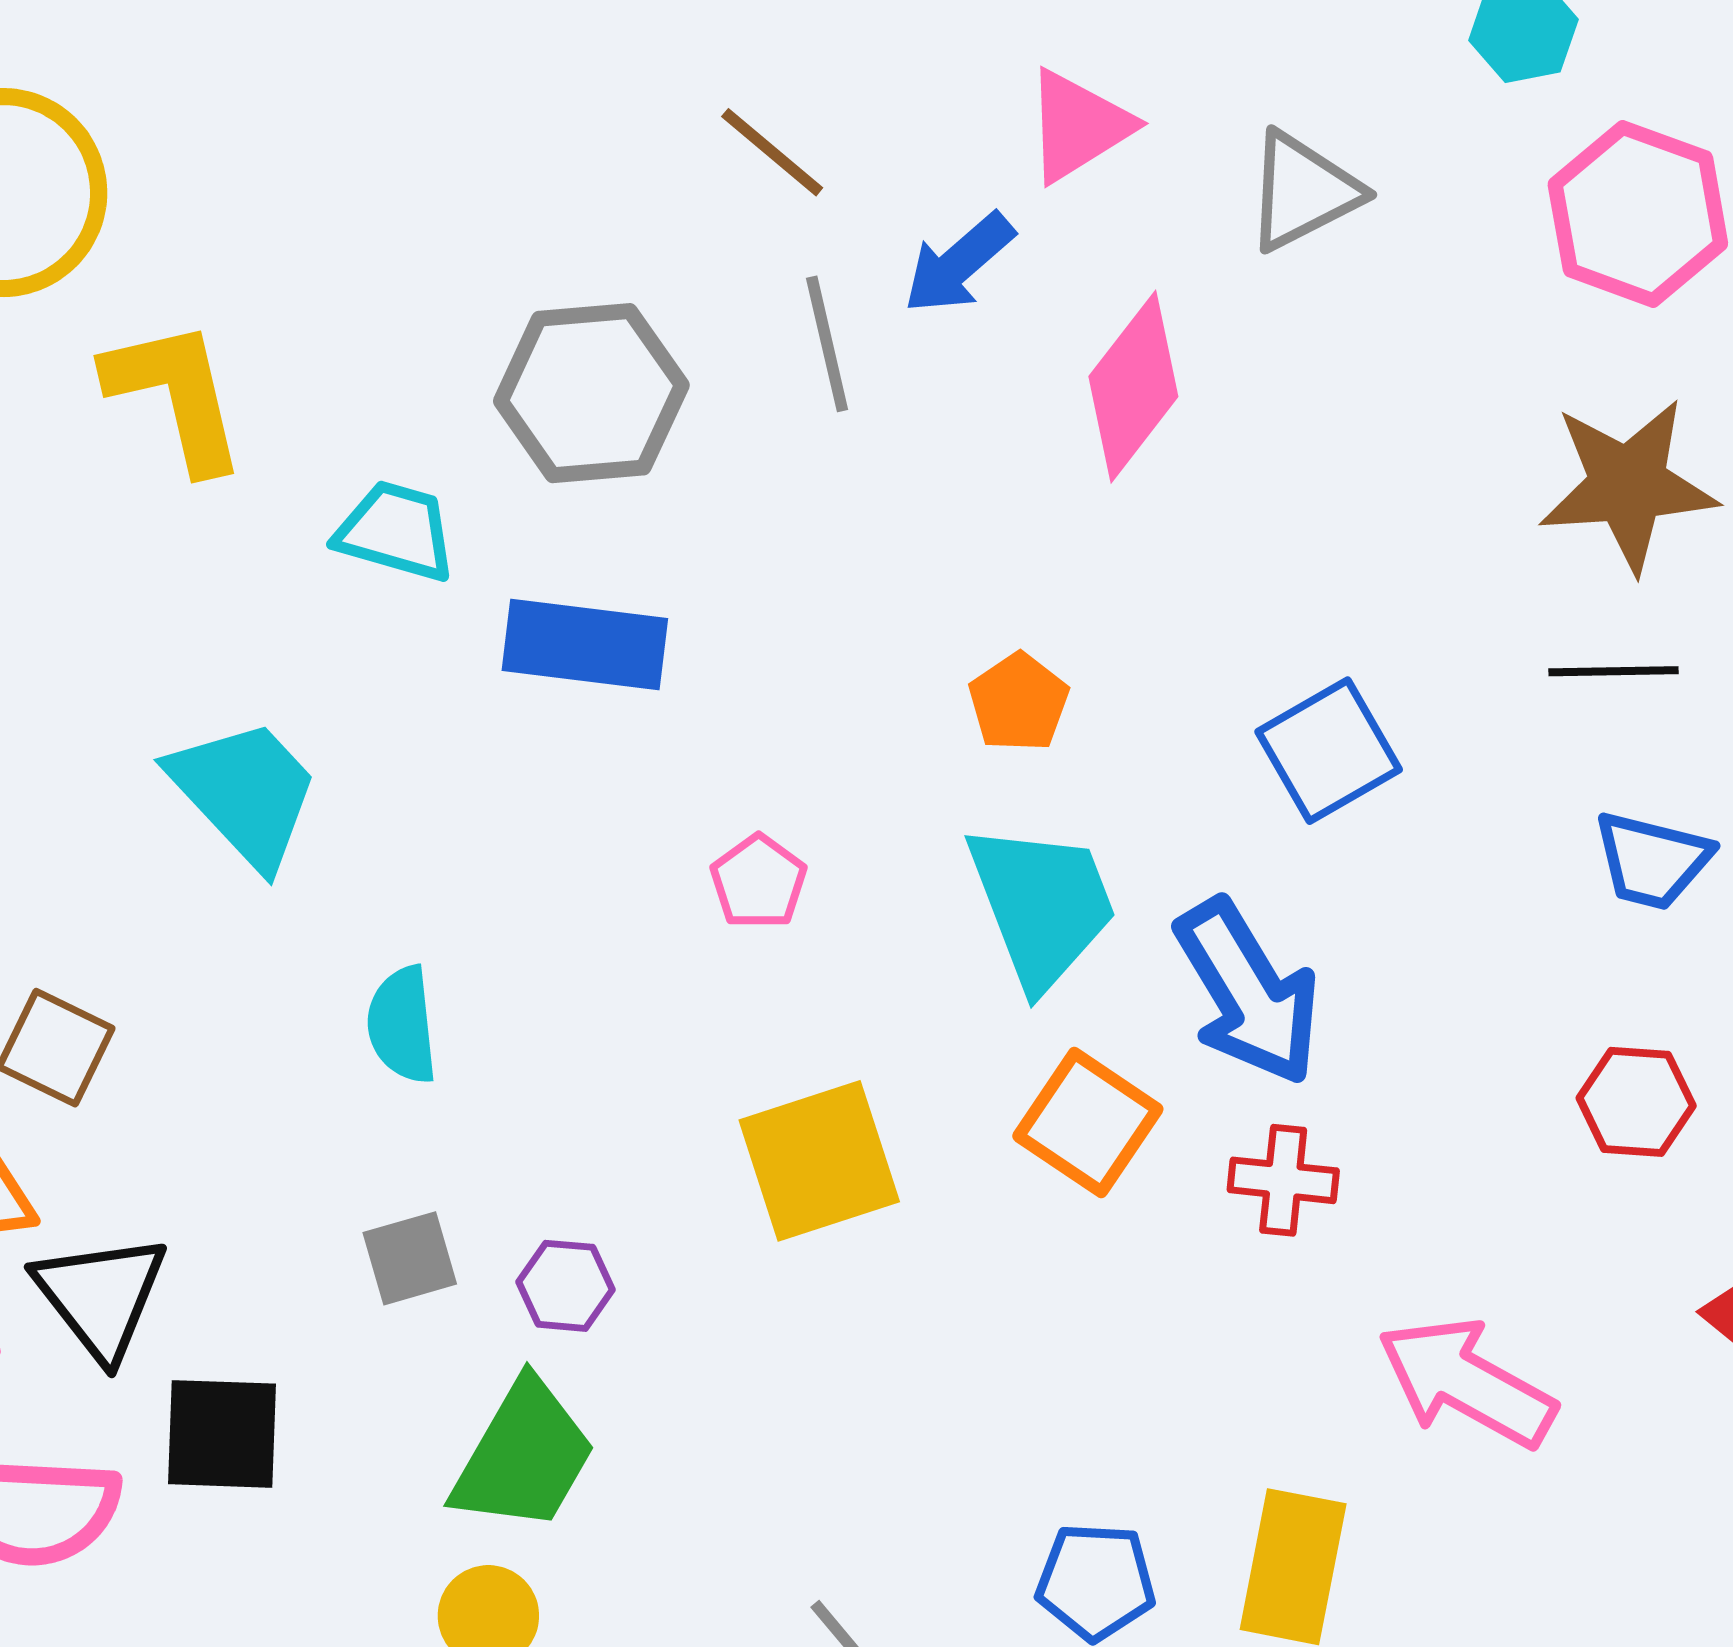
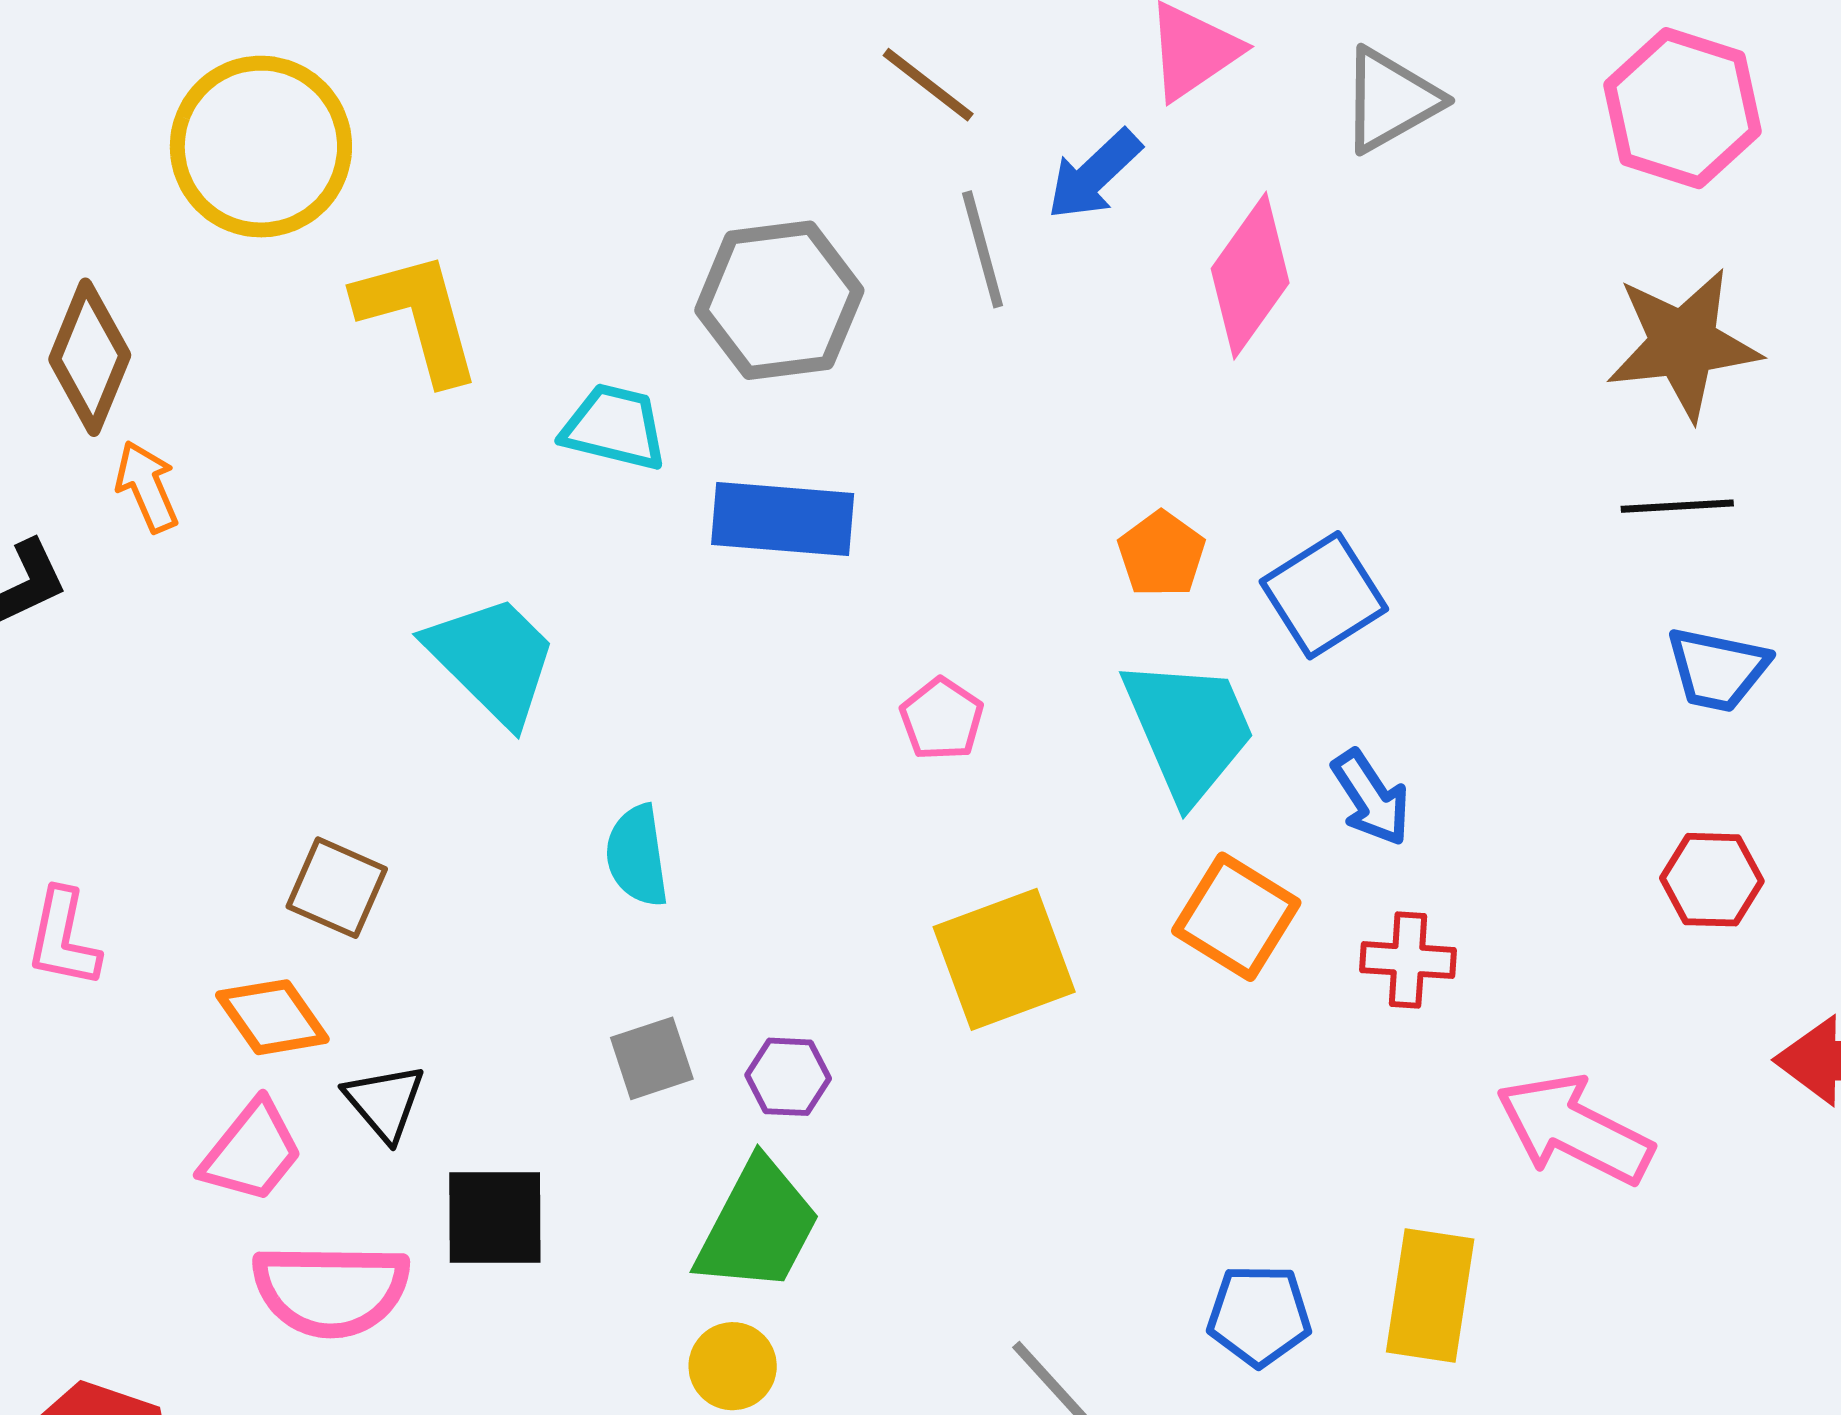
blue square: (1329, 751) -> (1324, 595), moved
blue arrow: (1248, 992) -> (1371, 798), size x0.6
black triangle: (101, 1296) -> (385, 1102), size x0.7

